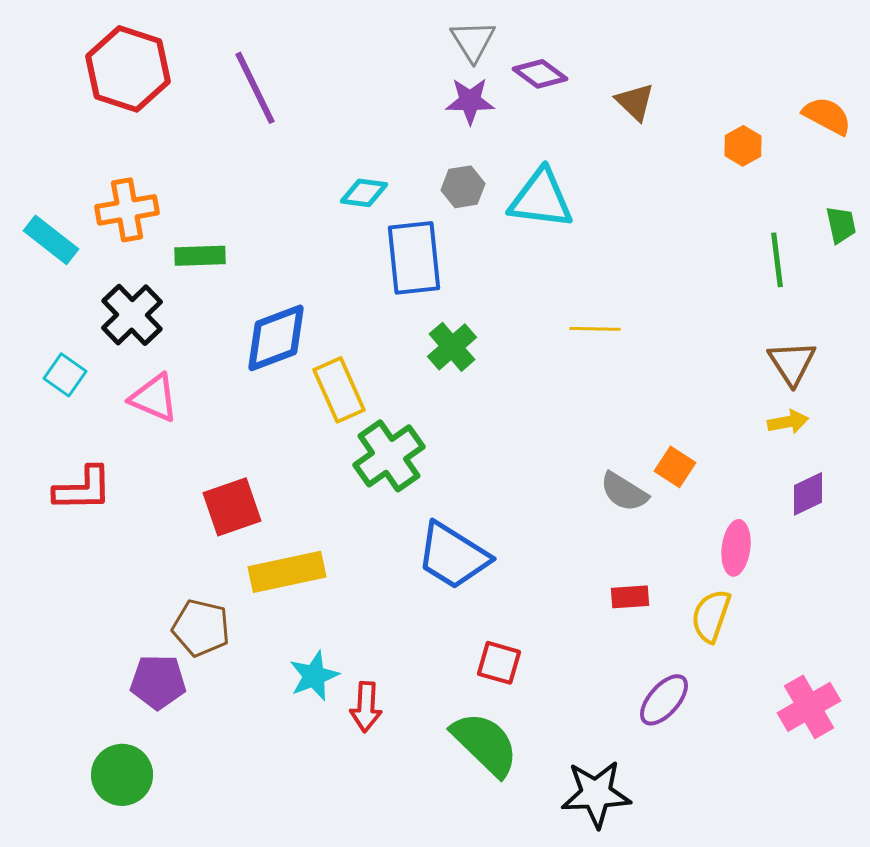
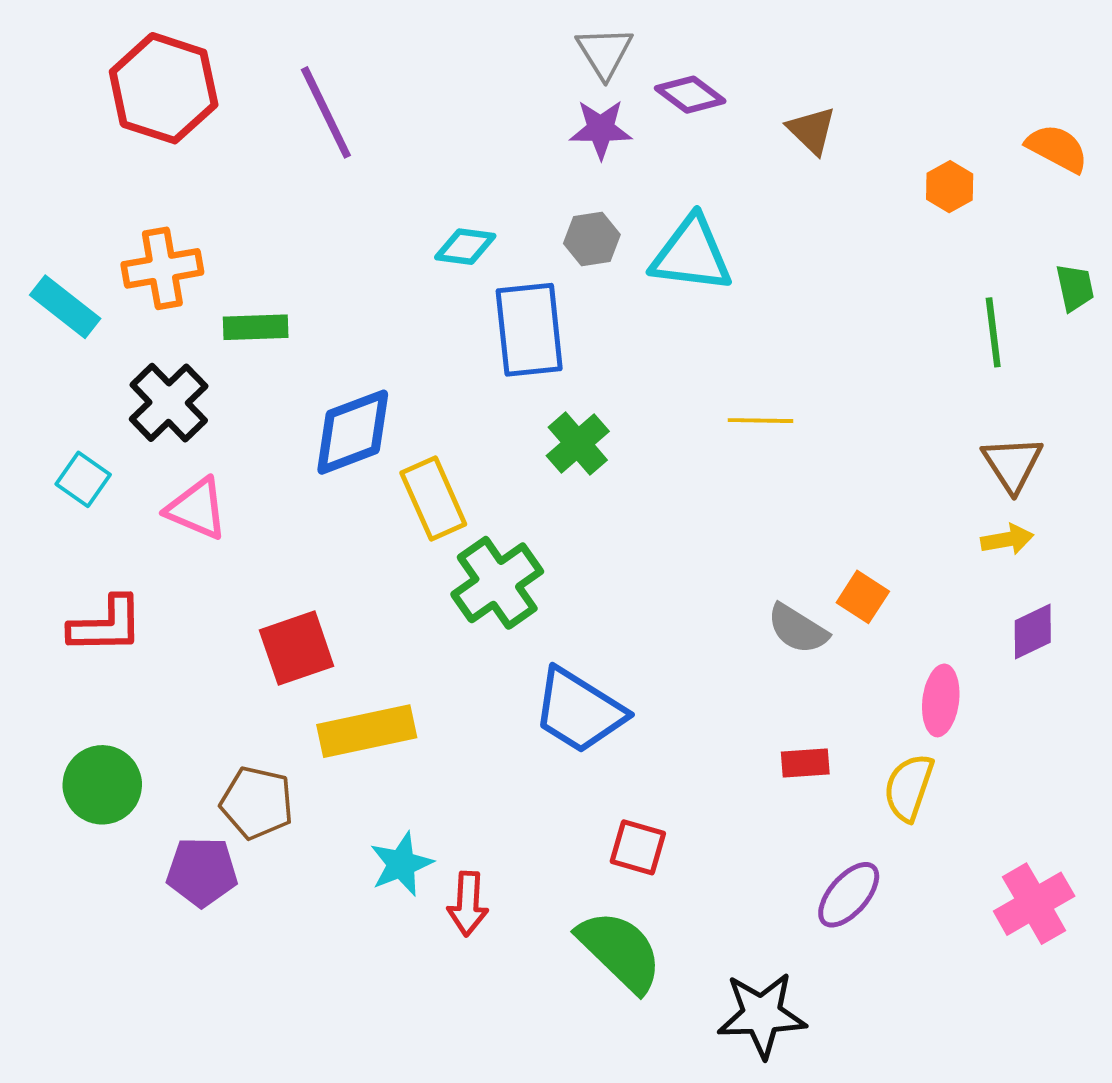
green circle: (122, 775) -> (102, 785), moved

